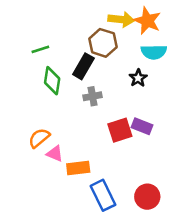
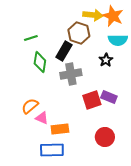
gray cross: (93, 96) -> (71, 74), size x1.5
blue rectangle: (103, 195) -> (52, 150), moved, turned -65
red circle: (147, 197) -> (105, 137), moved

